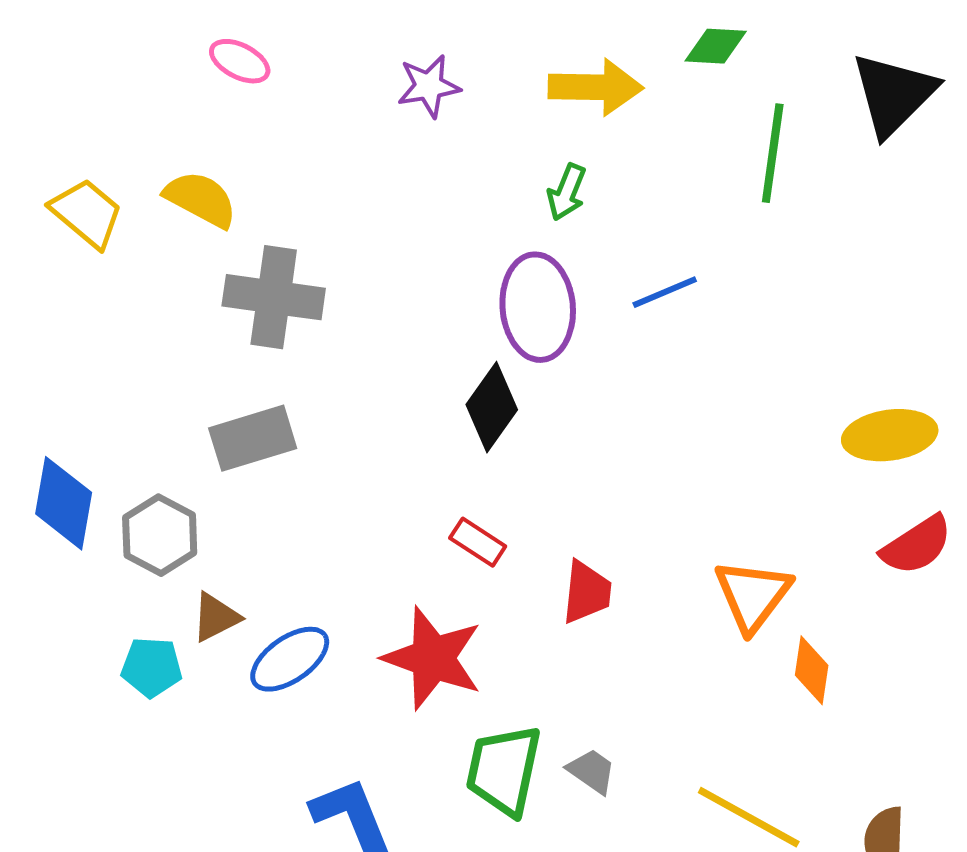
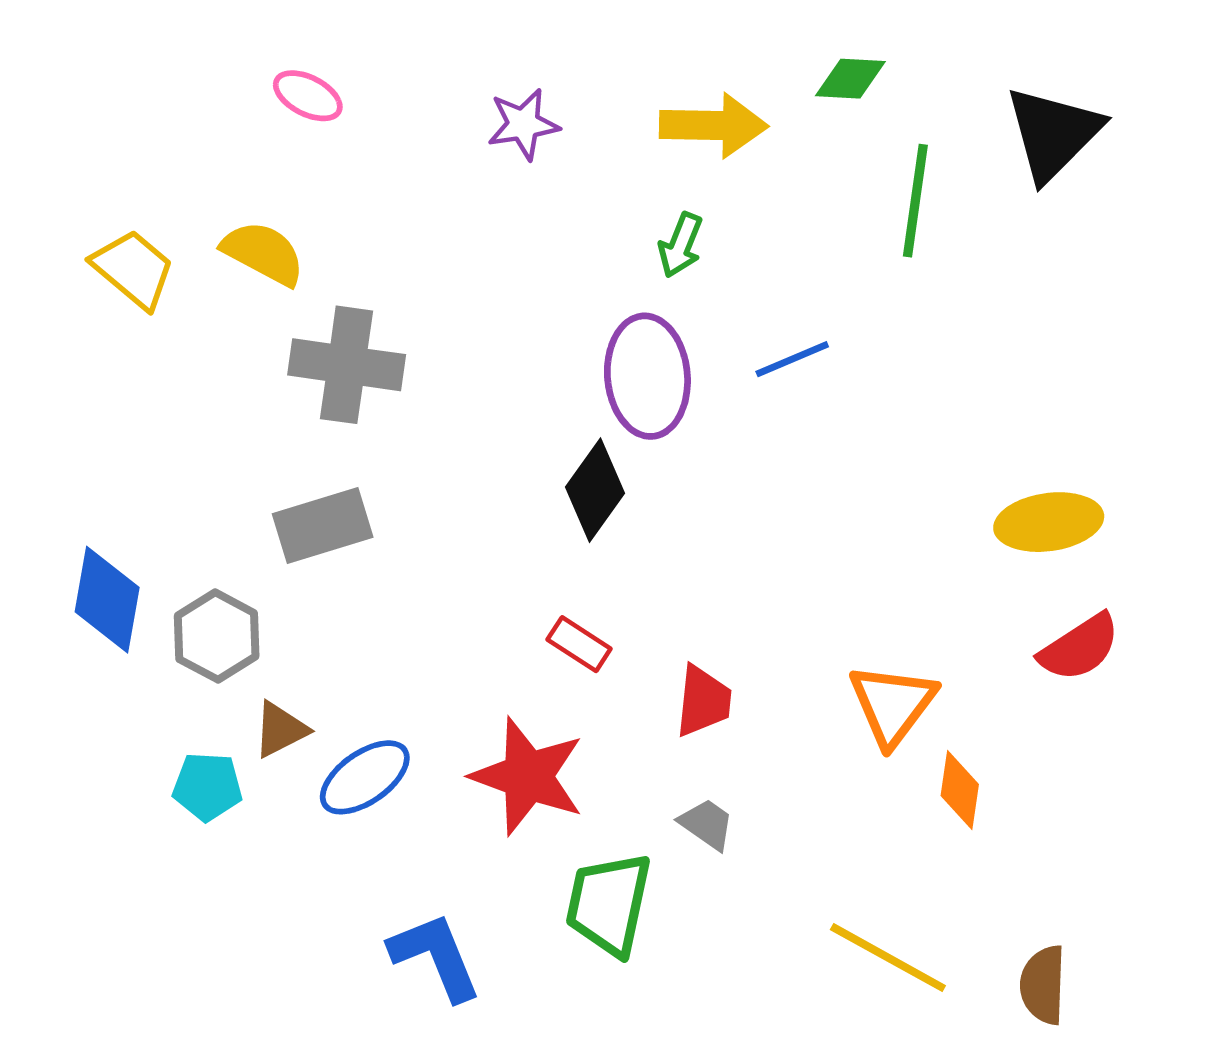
gray trapezoid: (592, 771) -> (707, 824), moved

